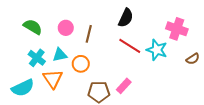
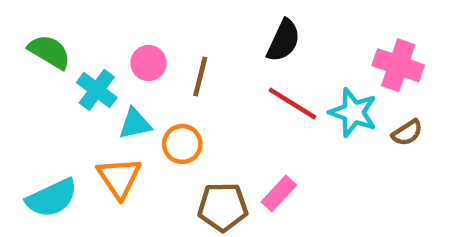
green semicircle: (33, 27) -> (50, 52), moved
cyan cross: (37, 58) -> (97, 90), moved
brown semicircle: (193, 59) -> (407, 133), moved

